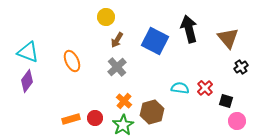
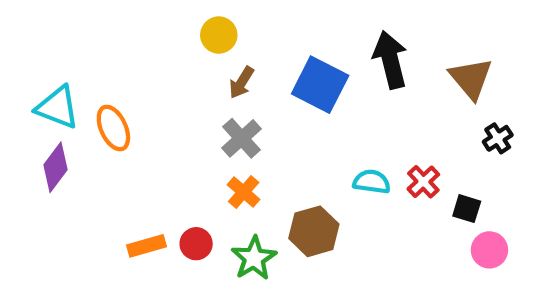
orange ellipse: (72, 61) -> (113, 128), moved
orange cross: (124, 101) -> (244, 192), moved

